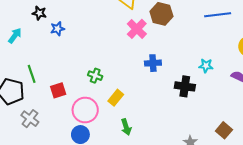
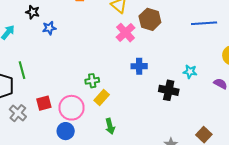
green cross: (95, 76) -> (92, 81), moved, turned -32
red square: (58, 90) -> (44, 103), moved

